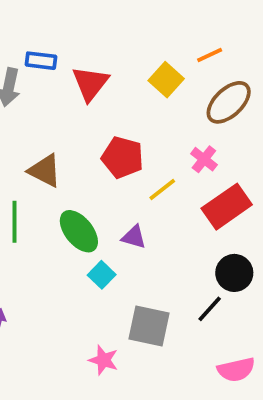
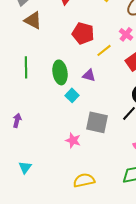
brown triangle: (45, 171) -> (33, 20), moved
green ellipse: (79, 231) -> (60, 72), turned 30

